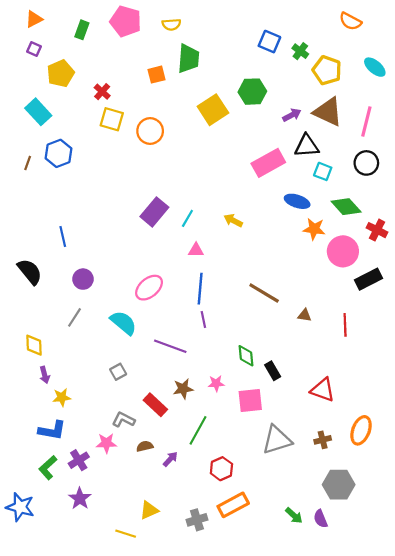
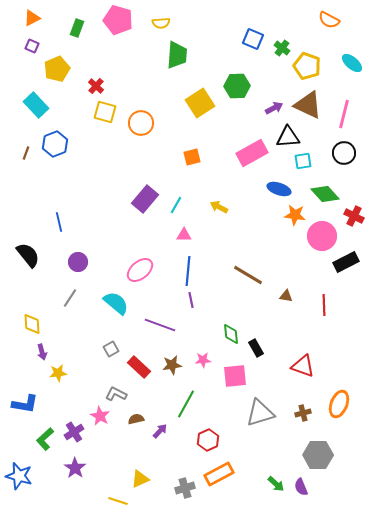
orange square: (156, 75) -> (192, 157), moved
cyan square: (323, 171) -> (303, 161), turned -30
red rectangle: (155, 405) -> (139, 367), moved
blue L-shape: (52, 430) -> (25, 404), moved
pink star: (106, 443) -> (100, 416), turned 30

